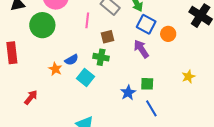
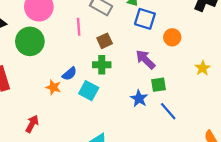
orange circle: (168, 34) -> (172, 37), moved
purple arrow: (141, 49) -> (145, 60), moved

